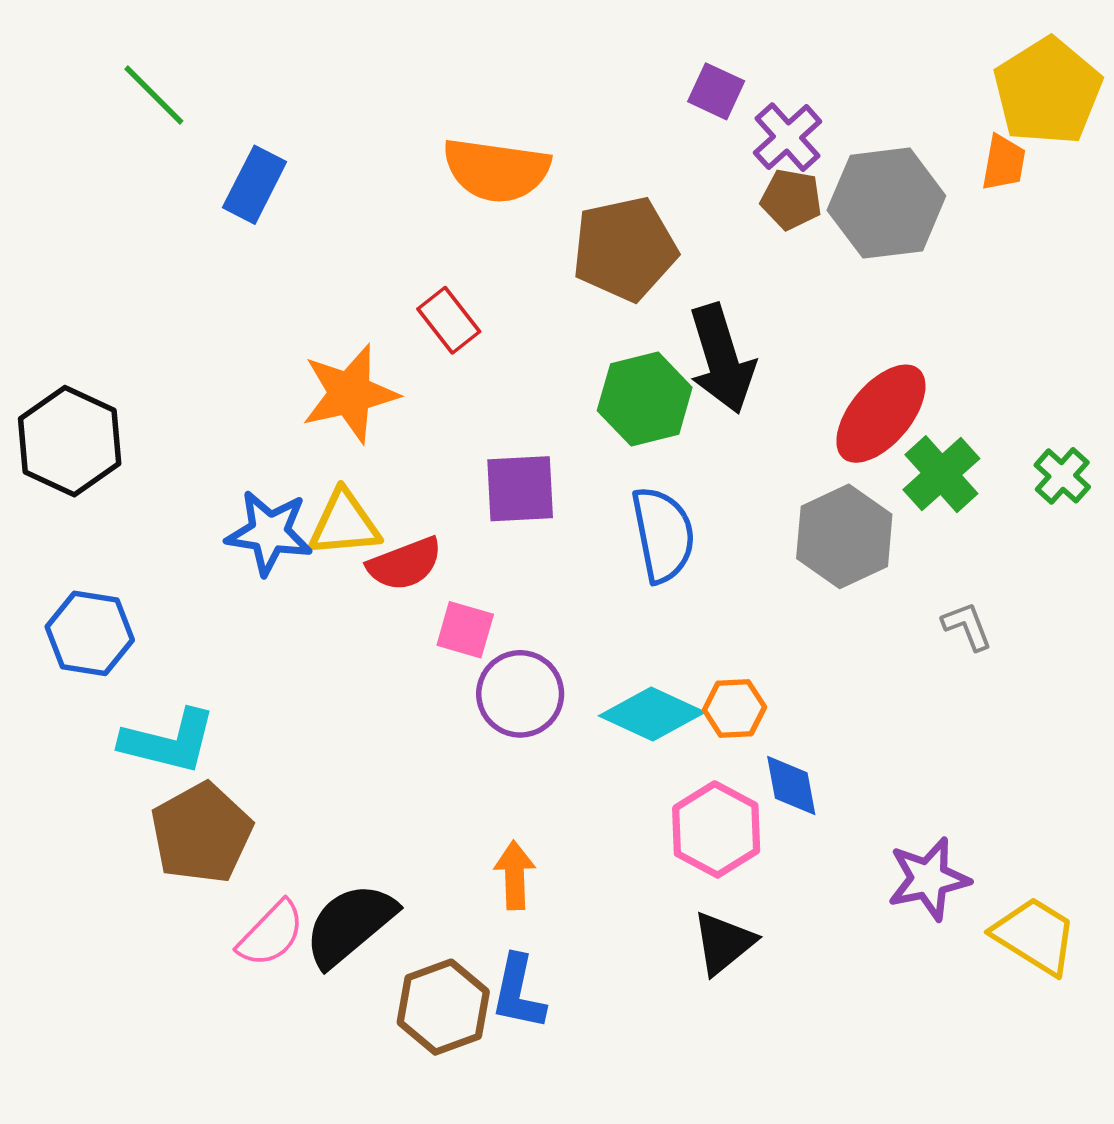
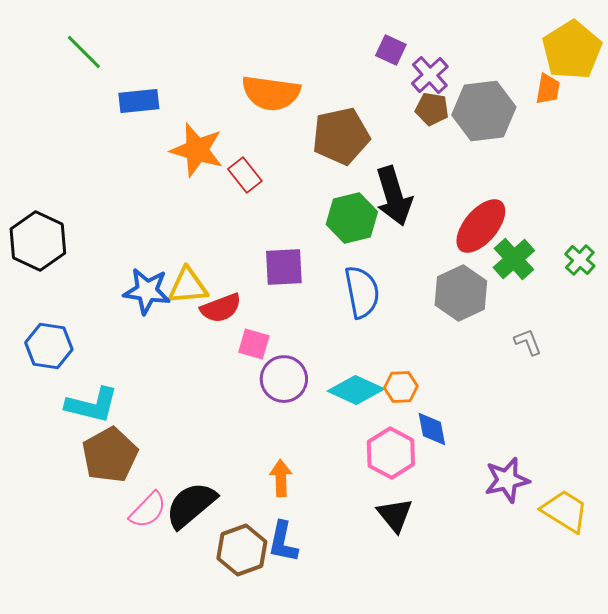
blue rectangle: (255, 185) -> (139, 101), turned 57
orange star: (350, 394) -> (197, 150), moved, turned 30
black triangle: (723, 943) -> (395, 515), turned -30

